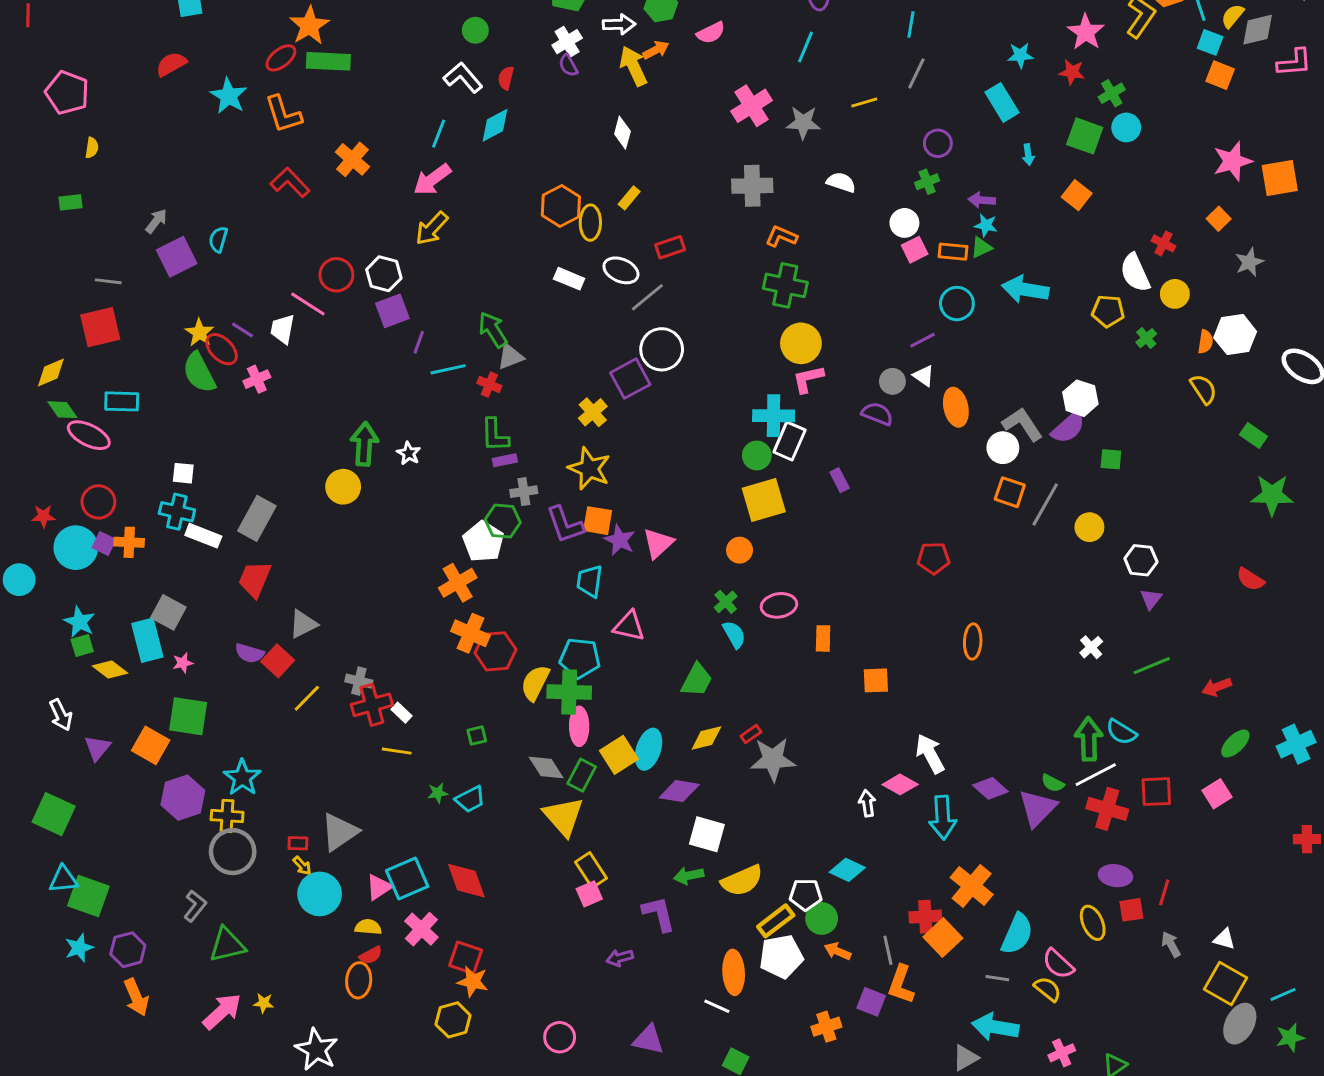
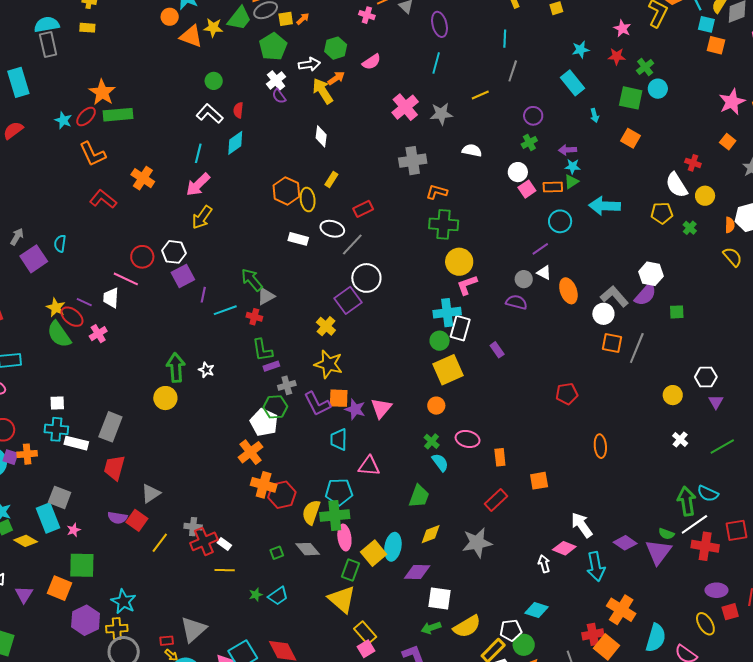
pink star: (1086, 32) -> (622, 28), size x0.7
cyan star: (229, 96) -> (63, 120), moved, size x0.7
yellow circle: (1089, 527) -> (673, 395), moved
pink ellipse: (779, 605) -> (468, 439), turned 30
red rectangle: (751, 734) -> (496, 500), moved, size x1.6
gray diamond: (546, 767) -> (308, 549), moved

